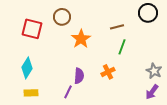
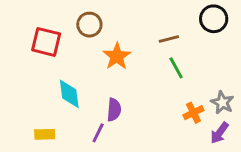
green line: (122, 47) -> (176, 68), turned -49
cyan diamond: (27, 68) -> (69, 94), moved, turned -40
orange cross: (108, 72) -> (193, 113), moved

